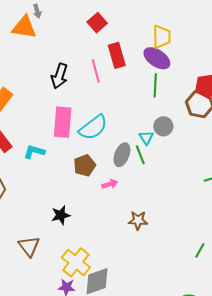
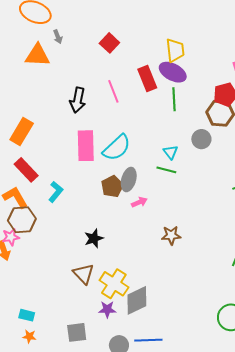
gray arrow: (37, 11) -> (58, 37), moved
red rectangle: (117, 55) -> (147, 78), moved
gray circle: (163, 126) -> (201, 139), moved
cyan L-shape: (34, 152) -> (56, 192), moved, turned 120
gray ellipse: (122, 155) -> (129, 180), moved
green line: (140, 155) -> (166, 170), turned -48
brown triangle: (29, 246) -> (84, 274), moved

